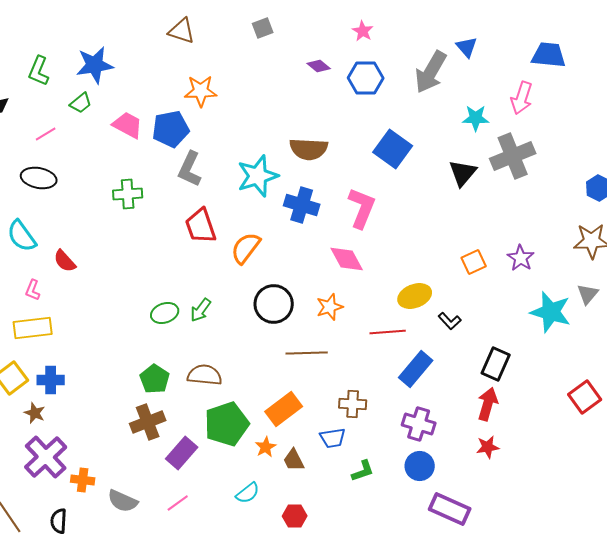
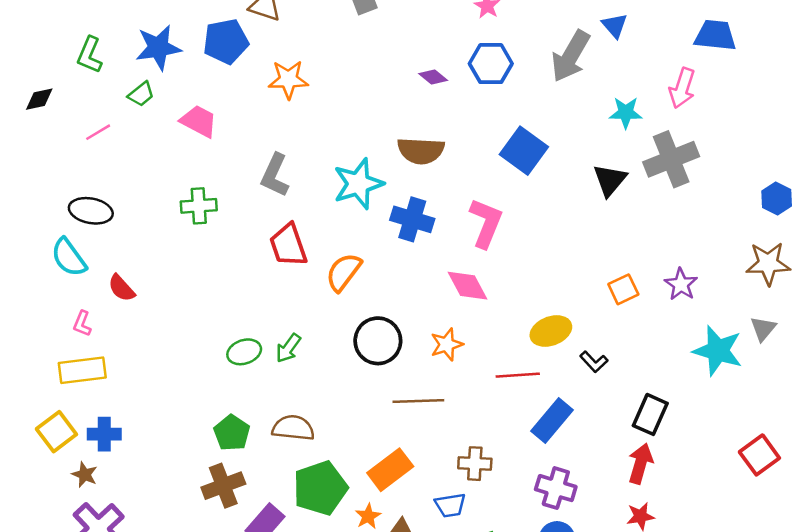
purple diamond: (319, 66) -> (433, 77), moved
blue pentagon: (171, 129) -> (226, 41), moved
black ellipse: (39, 178) -> (91, 211), moved

